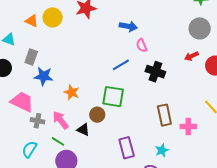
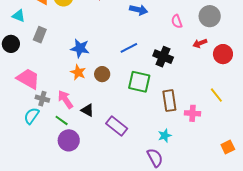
pink semicircle: (142, 45) -> (177, 21), moved
blue star: (43, 76) -> (80, 48), moved
green square: (113, 97) -> (139, 82), moved
brown circle: (97, 115) -> (102, 74), moved
purple rectangle: (127, 148) -> (117, 126), moved, turned -40
cyan semicircle: (29, 149) -> (32, 116), moved

